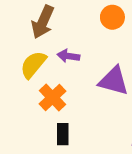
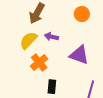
black rectangle: (63, 134) -> (52, 87), moved

